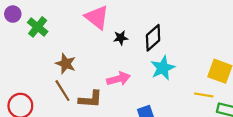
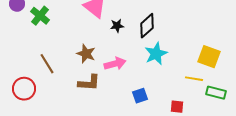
brown star: (66, 64) -> (86, 54), moved
brown line: (62, 91) -> (47, 64), moved

